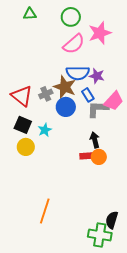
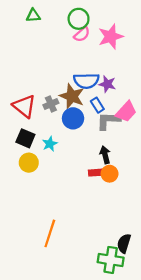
pink semicircle: (74, 44) -> (82, 34), moved, size x0.7

